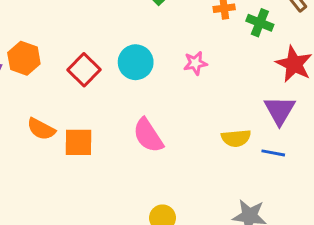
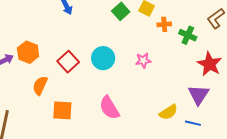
orange semicircle: (41, 129) -> (40, 85), moved, turned 84
yellow semicircle: (236, 138) -> (168, 112), turned -30

